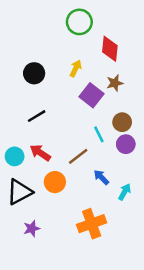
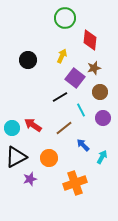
black line: (37, 116) -> (60, 97), moved
brown circle: (122, 122) -> (100, 92), moved
orange circle: (55, 182) -> (49, 158), moved
purple star: (32, 229) -> (30, 179), moved

